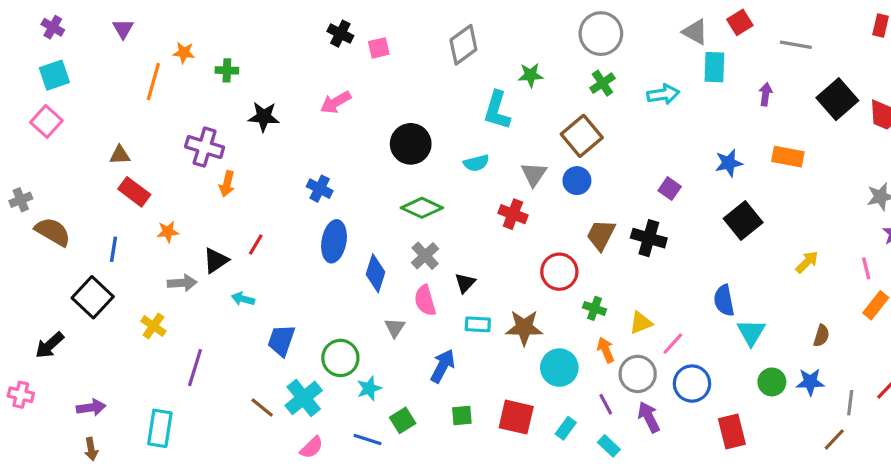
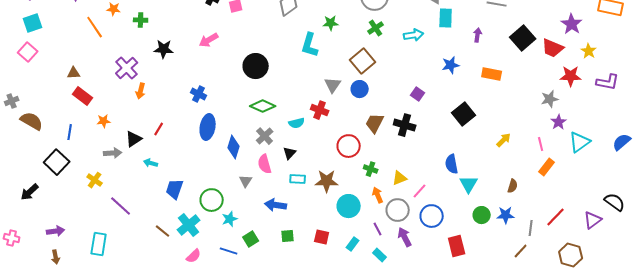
orange line: (153, 82) -> (95, 27), turned -50
purple cross: (205, 147) -> (127, 68), turned 30
cyan semicircle: (476, 163) -> (297, 123), moved
blue star: (729, 163) -> (451, 65), moved
blue arrow: (443, 366) -> (276, 205), turned -110
purple line: (195, 368) -> (121, 206), turned -65
pink cross: (21, 395) -> (12, 238), moved
red square: (516, 417) -> (322, 237), size x0.7

